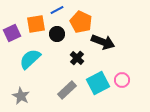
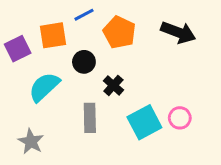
black circle: (57, 34) -> (84, 62), moved
black arrow: (103, 42) -> (178, 32), moved
gray rectangle: (67, 90) -> (90, 118), moved, turned -48

